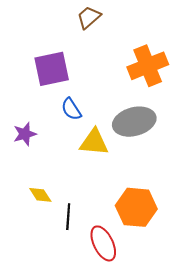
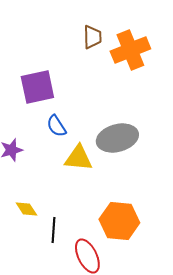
brown trapezoid: (89, 17) -> (92, 37), moved, turned 130
orange cross: (148, 66) -> (130, 50), moved

